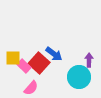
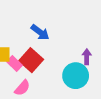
blue arrow: (54, 54) -> (40, 32), moved

